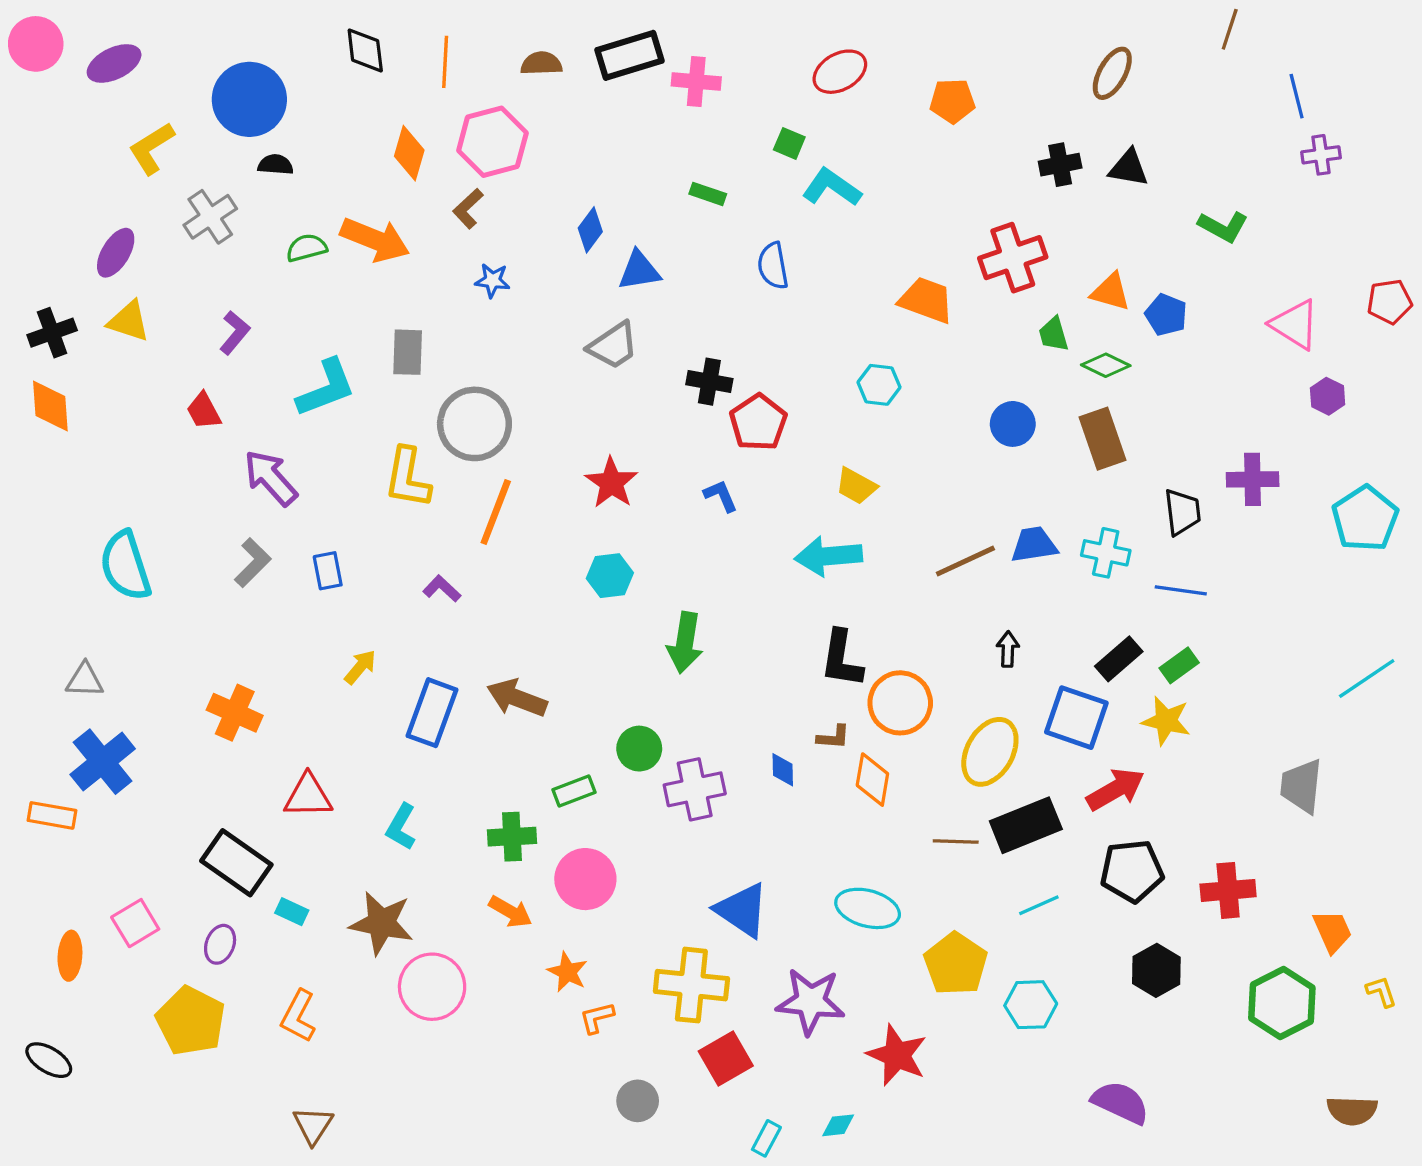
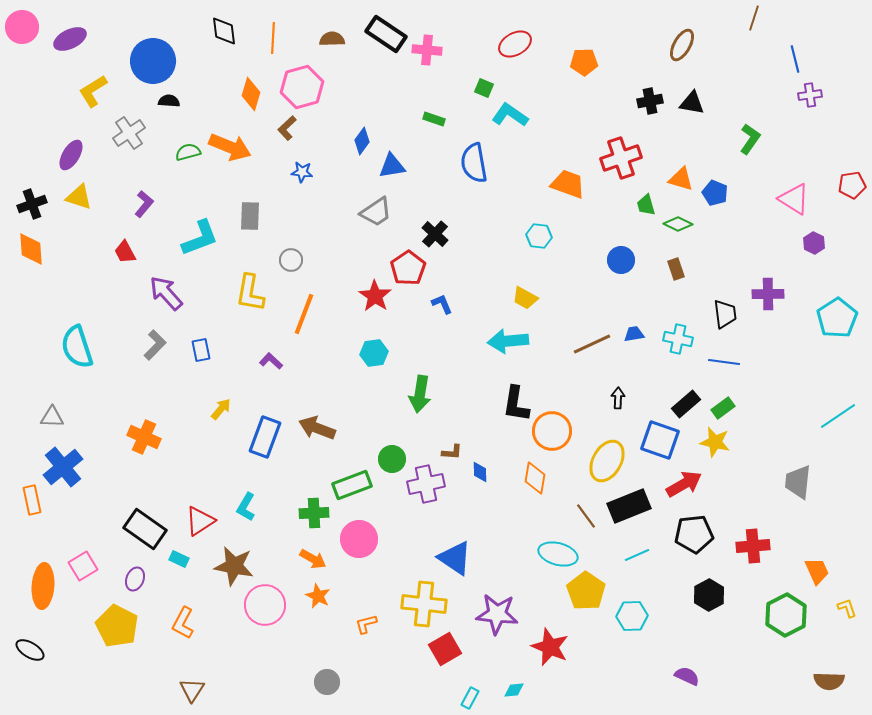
black rectangle: (629, 55) -> (386, 34), turned 51
green L-shape: (1223, 227) -> (750, 139), turned -84
blue semicircle: (773, 266) -> (474, 163), size x1.4
black cross: (709, 382) -> (435, 234), turned 32
red pentagon: (758, 422) -> (408, 268), moved
gray circle: (474, 424) -> (291, 260), size x0.5
brown rectangle: (1102, 439) -> (676, 269), size x0.6
blue trapezoid: (1034, 545) -> (634, 334), size x0.7
brown L-shape: (833, 737) -> (452, 452), moved
green rectangle: (574, 791) -> (352, 485), size x1.5
red triangle: (308, 796) -> (200, 521), moved, turned -32
orange rectangle: (52, 815) -> (32, 500), turned 68
brown line: (956, 842) -> (586, 516), turned 52
cyan ellipse: (868, 908) -> (558, 554), moved
orange ellipse: (70, 956) -> (43, 586), size x1.5
orange star: (567, 972) -> (318, 596), moved
gray circle: (638, 1101) -> (327, 682), moved
purple semicircle: (1120, 1103) -> (687, 676), size x0.7

